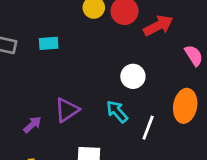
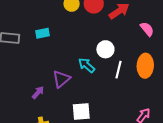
cyan arrow: (117, 112) -> (87, 65), moved
white line: (148, 128) -> (119, 70), moved

